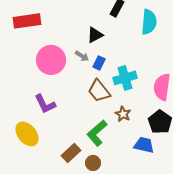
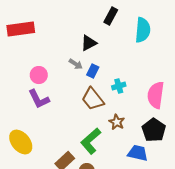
pink circle: (51, 60) -> (39, 75), moved, size x0.6
cyan cross: (125, 78) -> (119, 86), size x0.6
purple L-shape: (45, 104) -> (39, 99), moved

